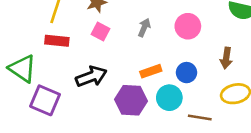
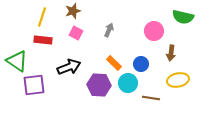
pink circle: (188, 26) -> (154, 31), moved
orange rectangle: (151, 71) -> (114, 63), turned 63
purple square: (45, 100) -> (34, 85), turned -30

